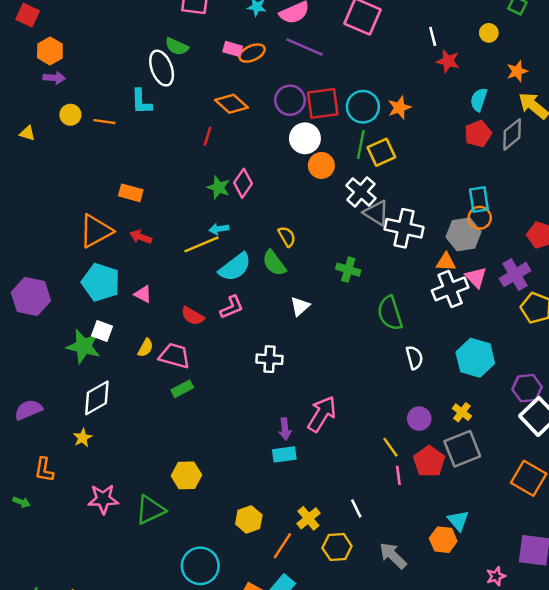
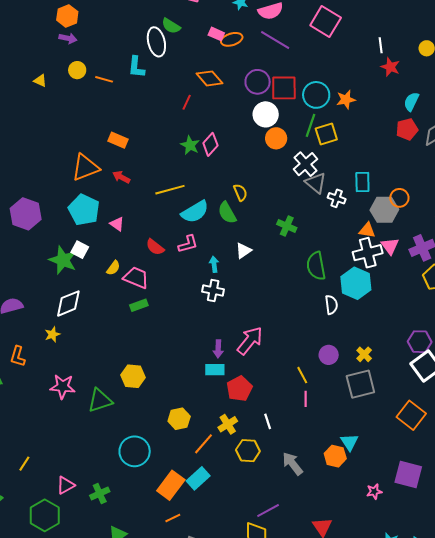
cyan rectangle: (479, 199) -> (362, 182), moved
white cross: (404, 228) -> (337, 198), size x0.6
cyan arrow: (219, 229) -> (214, 264), moved, turned 84
cyan hexagon: (475, 358) -> (356, 283), moved
red pentagon: (429, 461) -> (239, 389), moved

